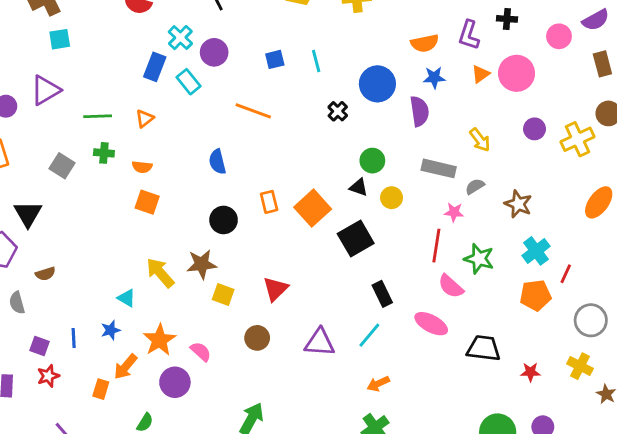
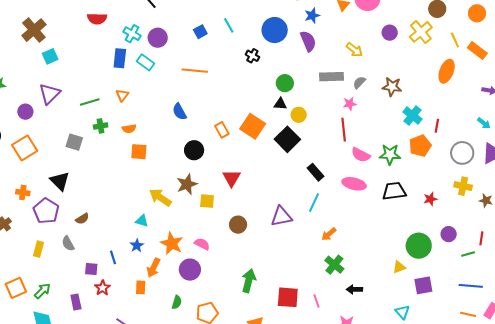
yellow circle: (392, 198) -> (299, 115), moved
green star: (479, 259) -> (390, 154), moved
red triangle: (275, 289) -> (232, 178), moved

